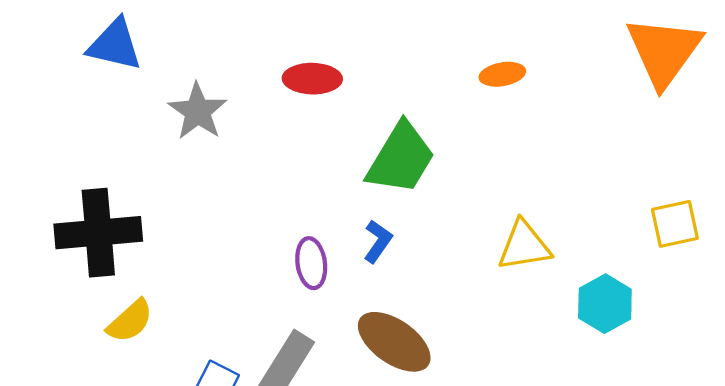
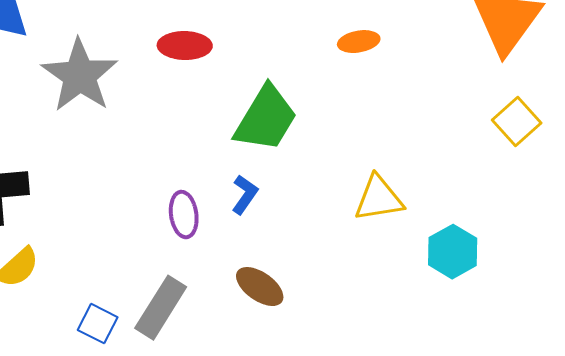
gray star: (198, 111) -> (80, 76), size x1.4
yellow square: (675, 224) -> (517, 122), moved, turned -30
brown ellipse: (394, 342) -> (260, 287), size x0.7

